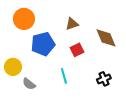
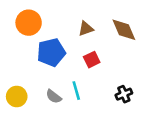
brown diamond: (106, 38) -> (124, 30), moved
yellow circle: (13, 67) -> (17, 96), moved
gray semicircle: (29, 84) -> (54, 96), moved

